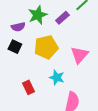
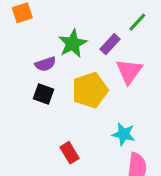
pink triangle: (79, 55) -> (129, 71), moved
cyan star: (57, 77) -> (124, 134), moved

